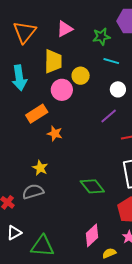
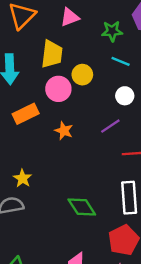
orange star: (55, 134) -> (64, 131), moved

